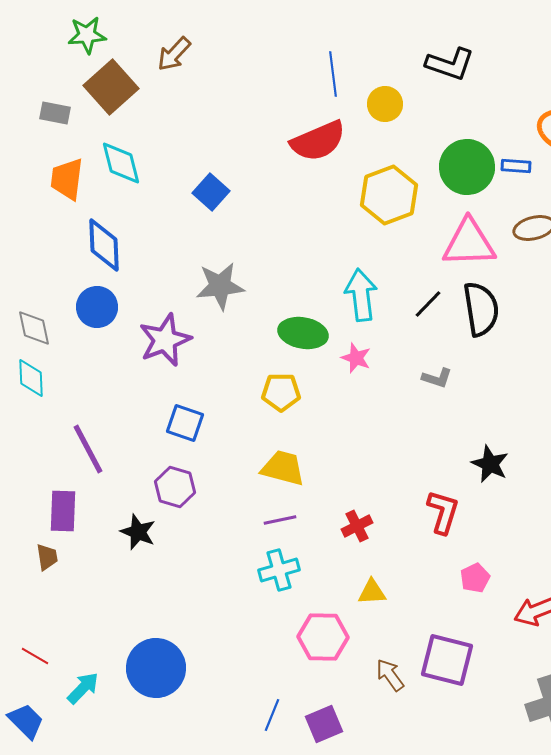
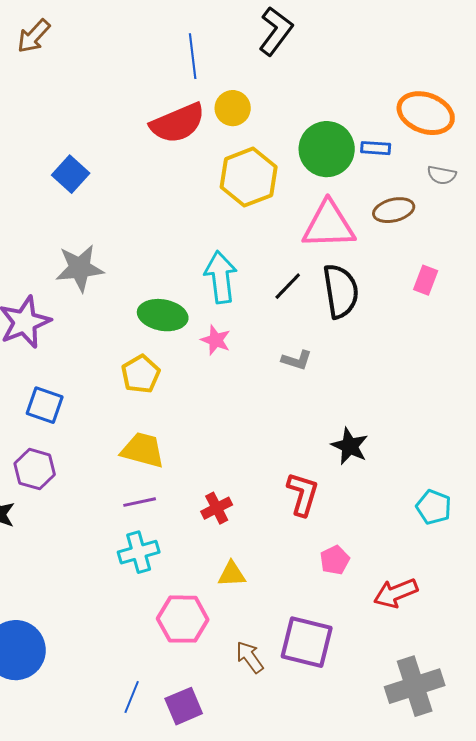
black L-shape: (450, 64) -> (276, 31), moved, turned -72
yellow circle: (385, 104) -> (233, 108), moved
yellow pentagon: (281, 392) -> (141, 374), turned -30

